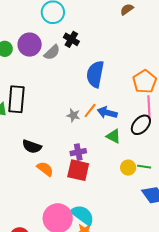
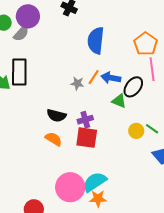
gray semicircle: (52, 52) -> (21, 33), moved
black ellipse: (141, 125) -> (133, 87), moved
black semicircle: (32, 147) -> (56, 115), moved
green line: (144, 167) -> (152, 129), turned 32
cyan semicircle: (83, 215) -> (95, 182), turned -65

